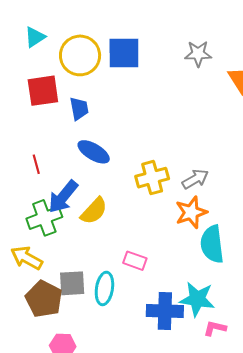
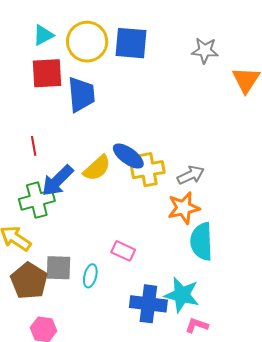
cyan triangle: (35, 37) -> (43, 35), moved
blue trapezoid: (79, 109) -> (81, 94), size x1.5
blue ellipse: (94, 152) -> (128, 156), moved
yellow semicircle: (94, 211) -> (97, 168), moved
cyan ellipse: (104, 288) -> (90, 276), size x0.7

